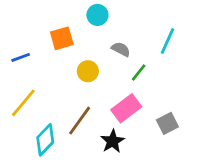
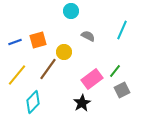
orange square: (62, 38) -> (38, 40), moved
green line: (139, 73) -> (115, 71), moved
brown line: (80, 121) -> (48, 69), moved

